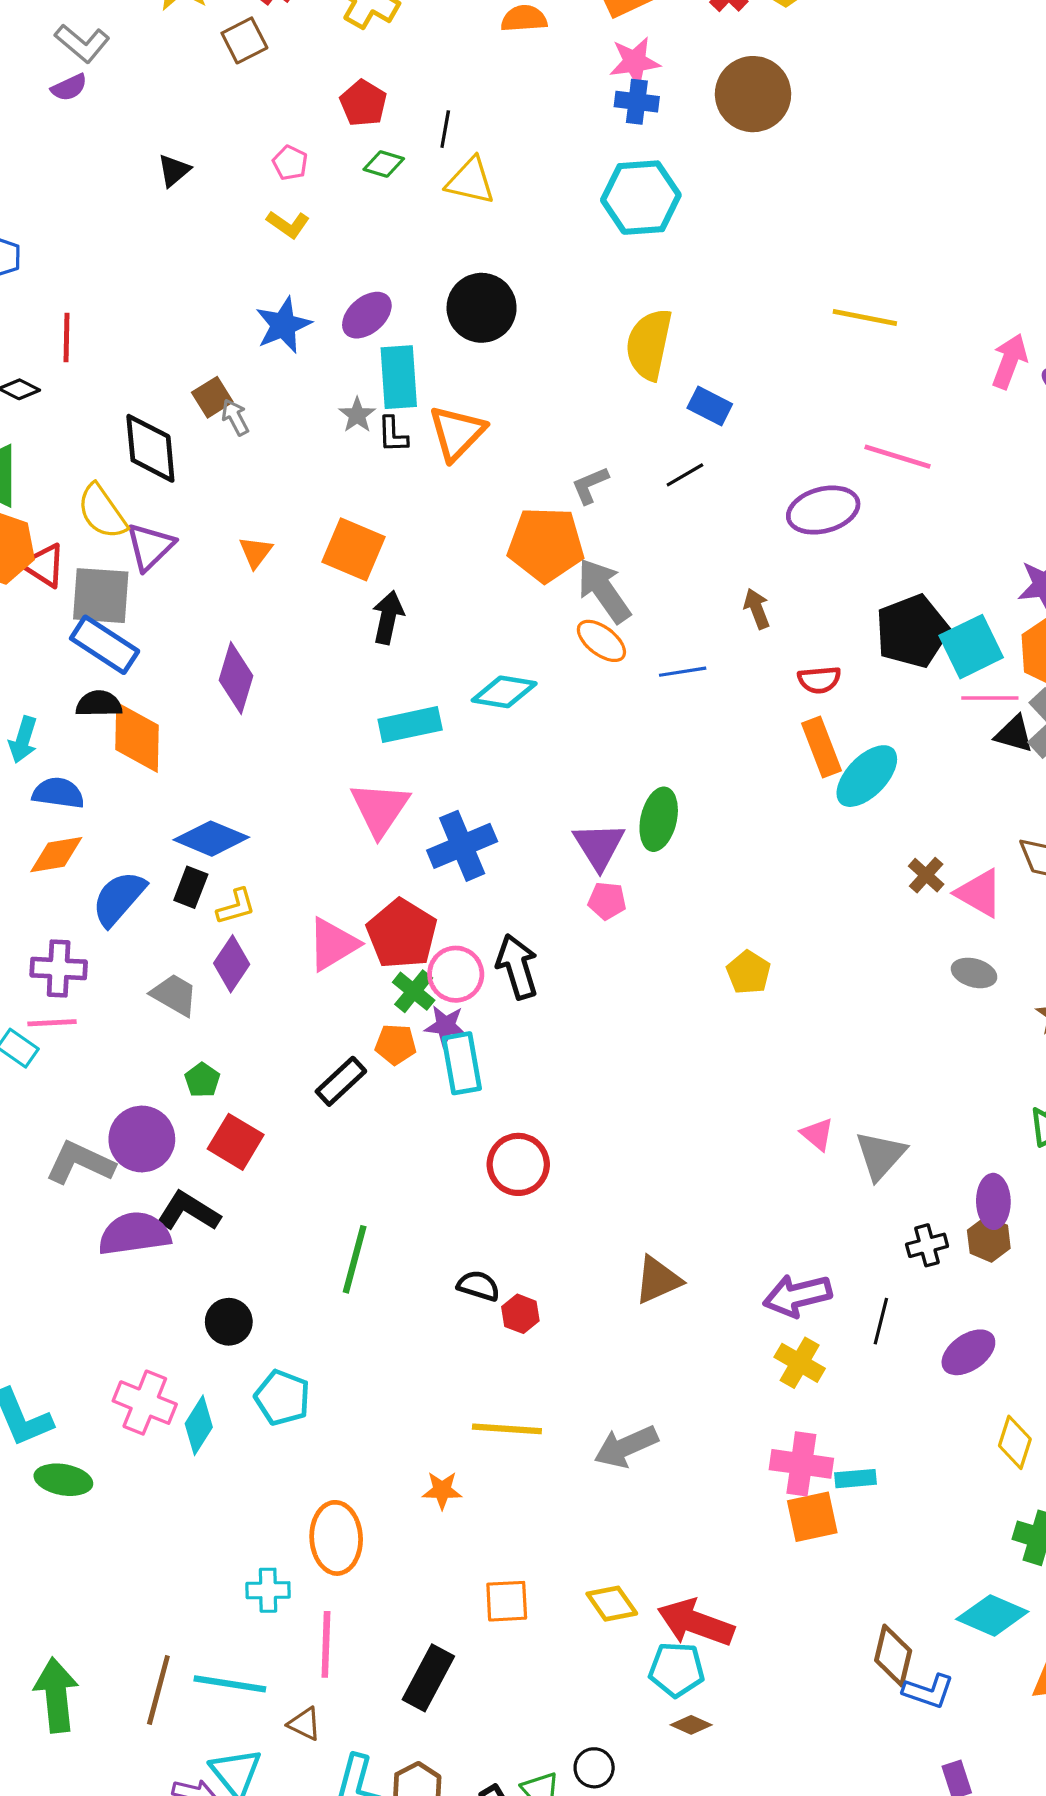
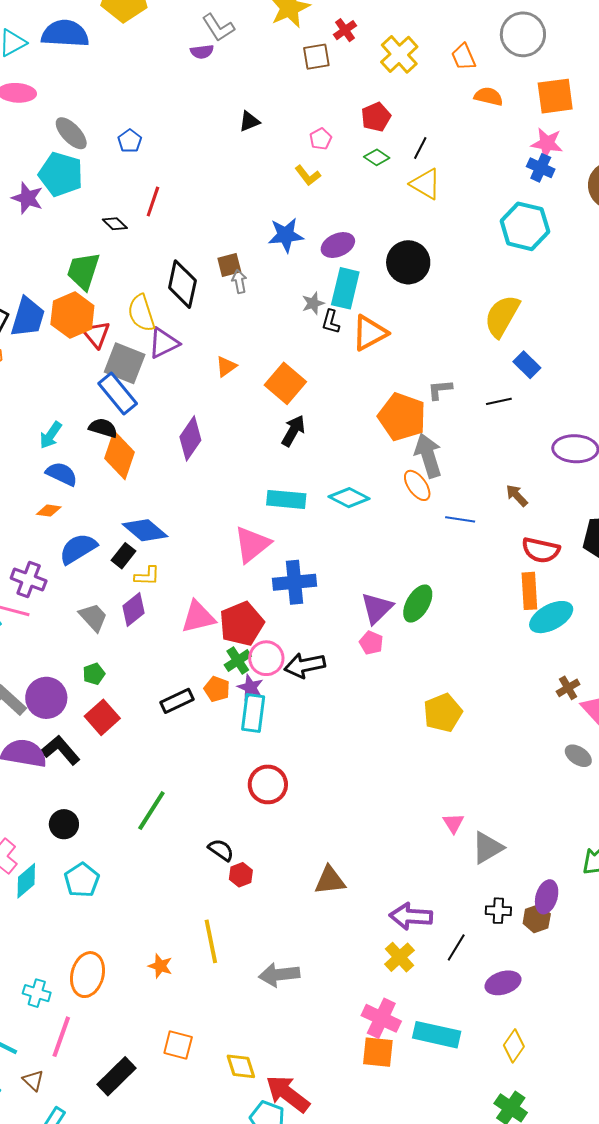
brown arrow: (757, 609) -> (517, 496), turned -40
red semicircle: (819, 680) -> (541, 550), size x1.4
orange diamond: (56, 855) -> (49, 511), size x0.7
black arrow: (517, 967) -> (305, 665), turned -102
yellow pentagon: (748, 972) -> (443, 713), size x1.4
yellow line: (507, 1429) -> (211, 941), turned 57
cyan rectangle: (855, 1479) -> (437, 1035), moved, size x1.8

